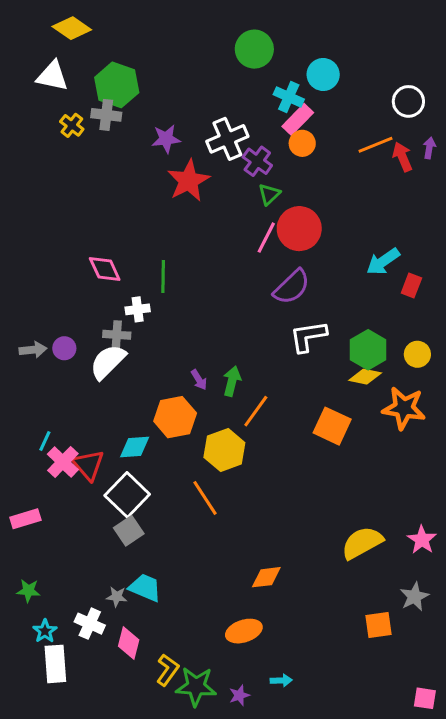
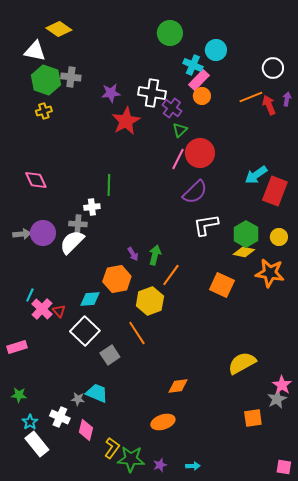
yellow diamond: (72, 28) -> (59, 29), moved
green hexagon: (117, 85) -> (46, 80), moved
yellow cross: (72, 125) -> (44, 111), moved, turned 35
white cross: (227, 139) -> (152, 93), turned 32
pink diamond: (105, 269) -> (36, 180), moved
red rectangle: (411, 285) -> (275, 191), size x1.8
purple circle: (64, 348) -> (43, 233), size x1.6
red triangle: (88, 465) -> (59, 311), size x0.6
gray square: (129, 531) -> (110, 355), moved
pink star: (422, 540) -> (282, 385), moved
white rectangle: (55, 664) -> (37, 444), turned -35
cyan arrow: (281, 680) -> (193, 466), moved

